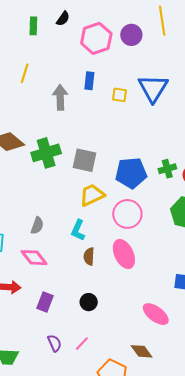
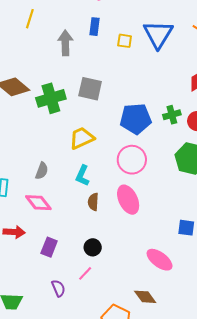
gray square: (84, 160) -> (90, 89), moved
yellow trapezoid: (92, 195) -> (82, 138), moved
pink line: (82, 344) -> (85, 273), moved

